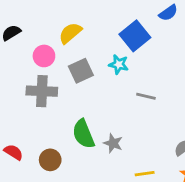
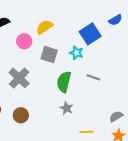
gray square: (81, 71) -> (49, 54), turned 36
gray cross: (42, 91) -> (19, 78), moved, turned 35
green semicircle: (83, 134) -> (64, 82), moved, turned 30

